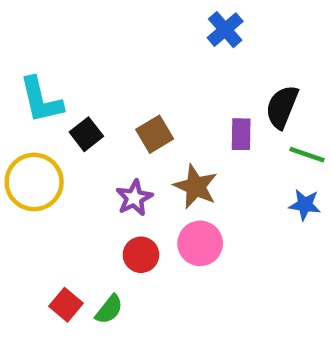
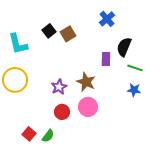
blue cross: (225, 30) -> (107, 19), moved
black square: (86, 134) -> (49, 31), moved
brown square: (155, 134) -> (68, 34), moved

